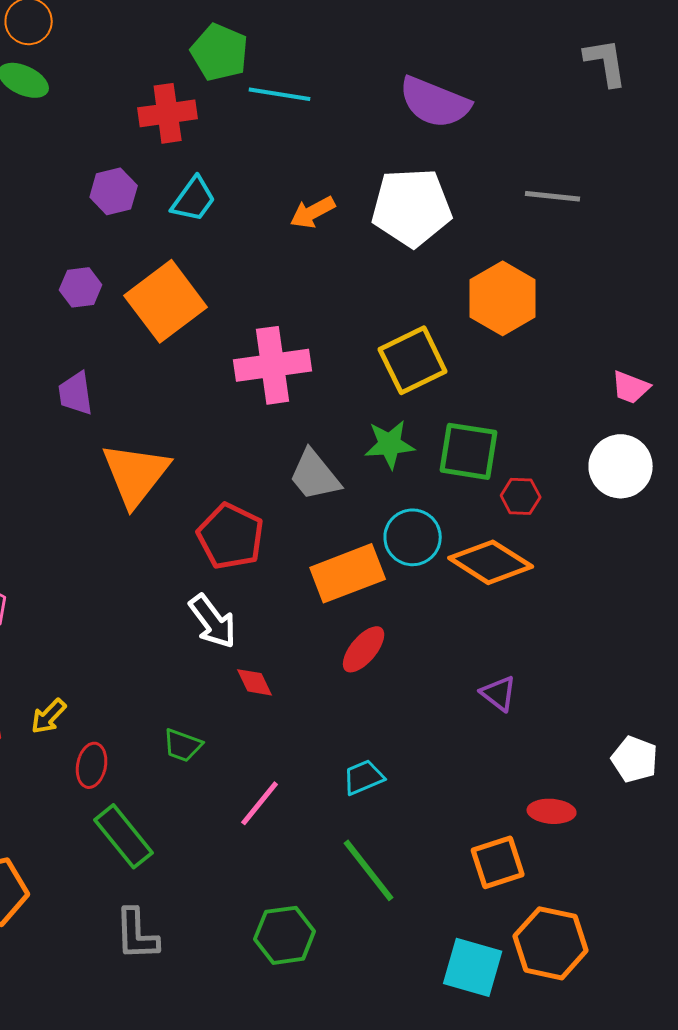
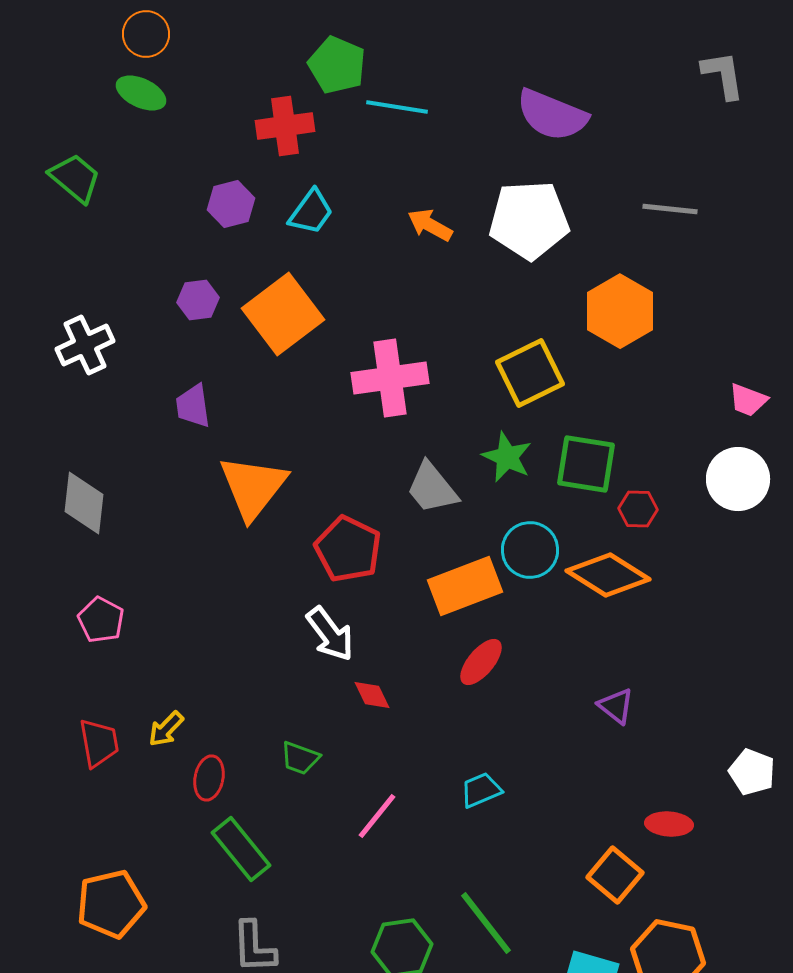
orange arrow: (313, 212) -> (430, 225), turned 57
green star: (390, 444) -> (507, 457), turned 30
orange square: (498, 862) -> (615, 875), turned -32
green line: (369, 870) -> (486, 923), moved

